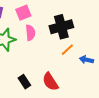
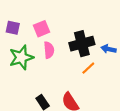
blue arrow: (86, 60) -> (109, 49), moved

